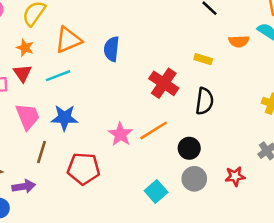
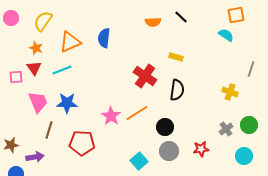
orange semicircle: (239, 41) -> (153, 22), moved
blue semicircle: (112, 49) -> (104, 38), moved

